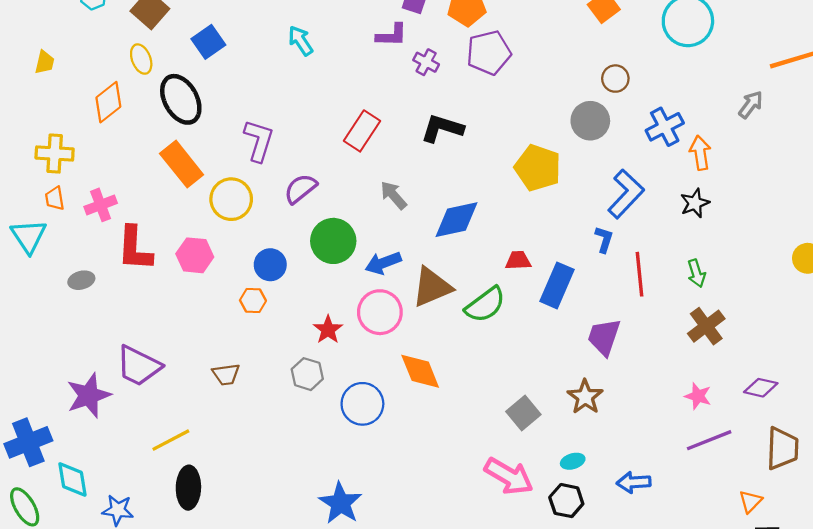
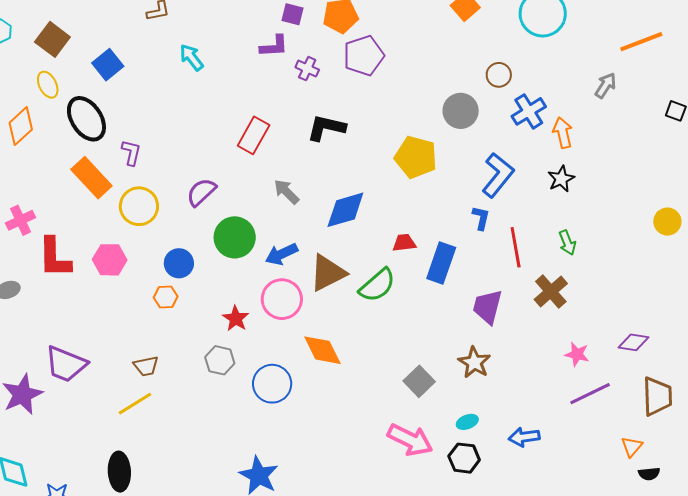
brown circle: (615, 79) -> (499, 75), moved
purple L-shape: (259, 141) -> (131, 153), moved, size x0.7
brown cross: (706, 326) -> (551, 292), moved
yellow line: (171, 440) -> (135, 404), moved

